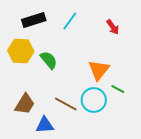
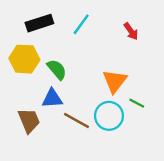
brown trapezoid: (25, 104) -> (29, 120), turned -55
blue triangle: (45, 125) -> (52, 98), moved

